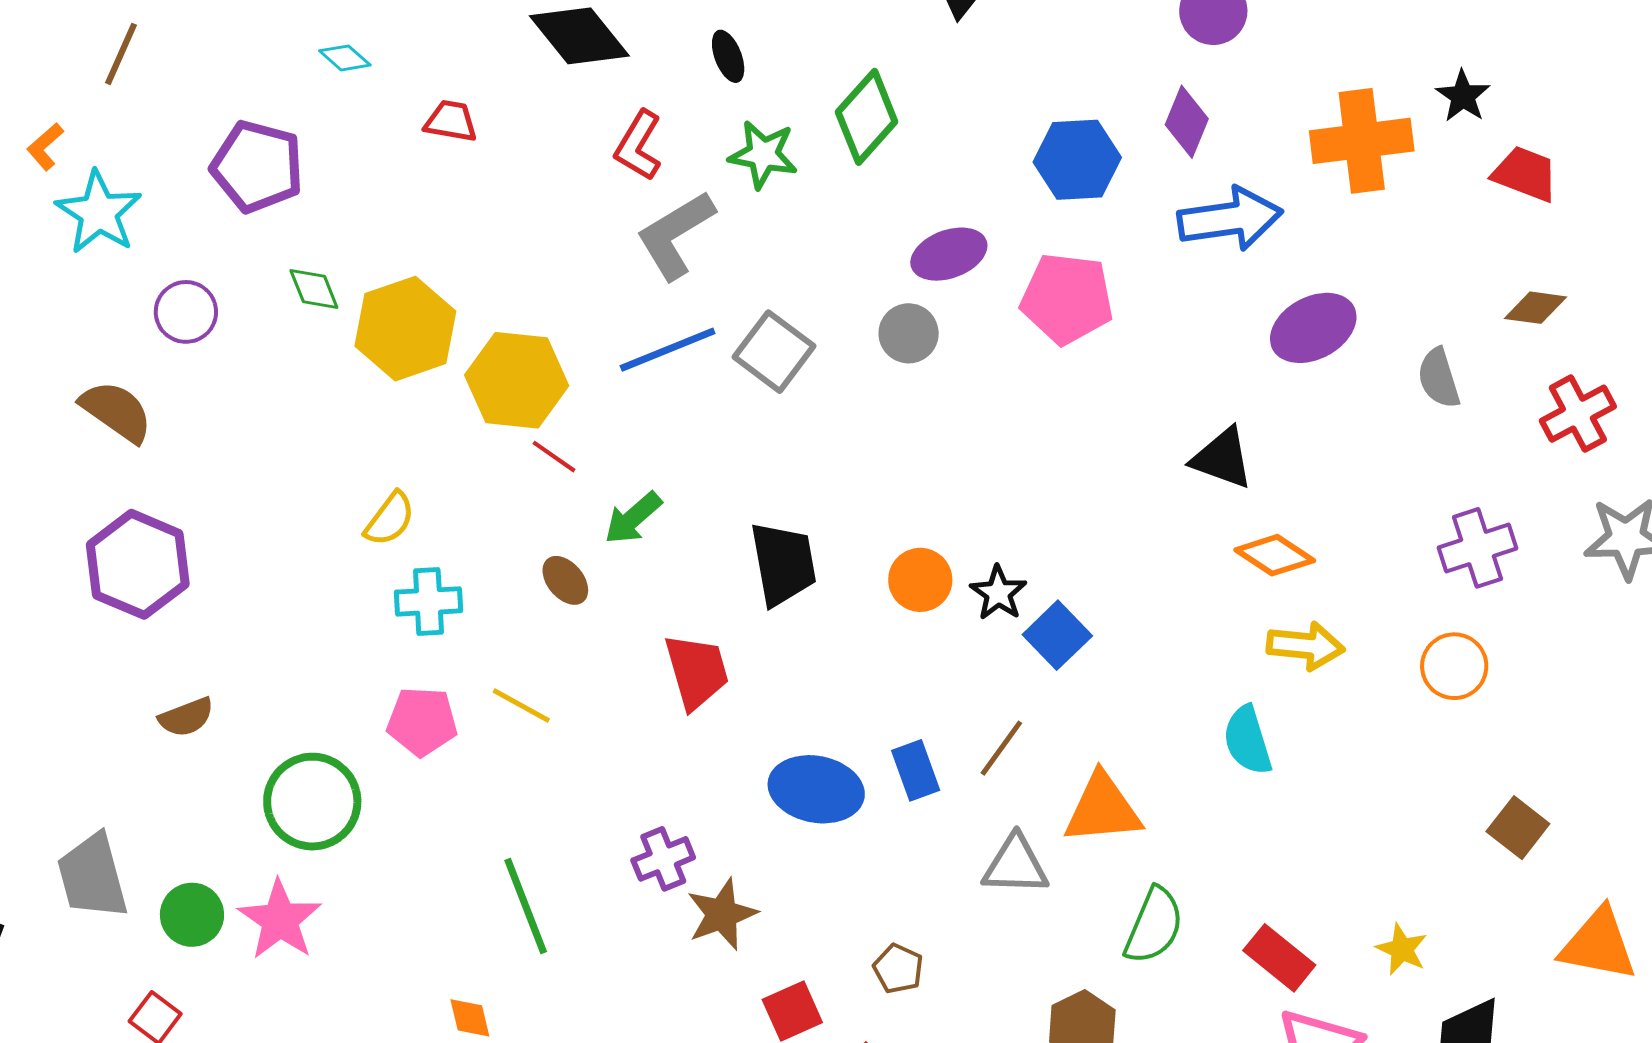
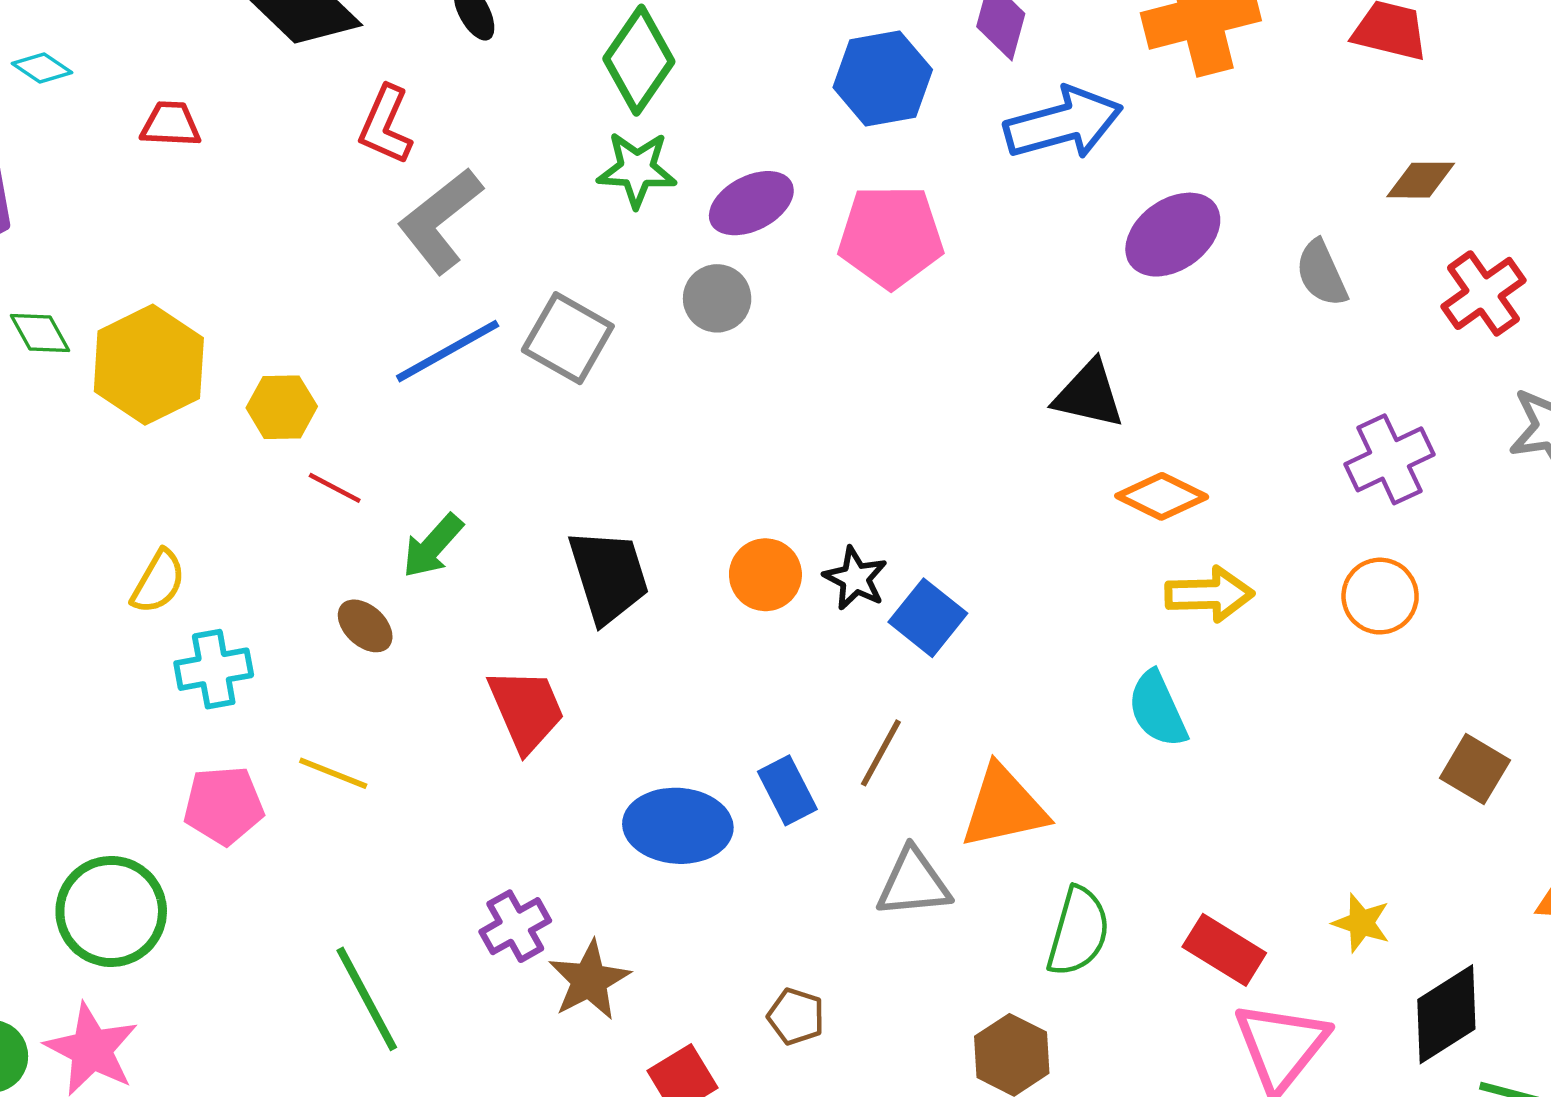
green star: (763, 154) -> (637, 169), moved
yellow hexagon: (517, 380) -> (282, 407), size x0.6

